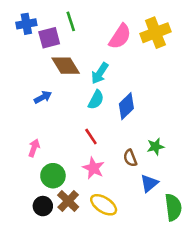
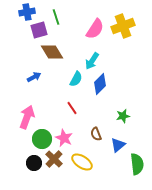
blue cross: (26, 24) -> (27, 12), moved
cyan arrow: (100, 73) -> (92, 61), moved
pink arrow: (34, 148) -> (27, 117), size x1.6
brown semicircle: (130, 158) -> (96, 134), moved
pink star: (93, 168) -> (64, 138), moved

